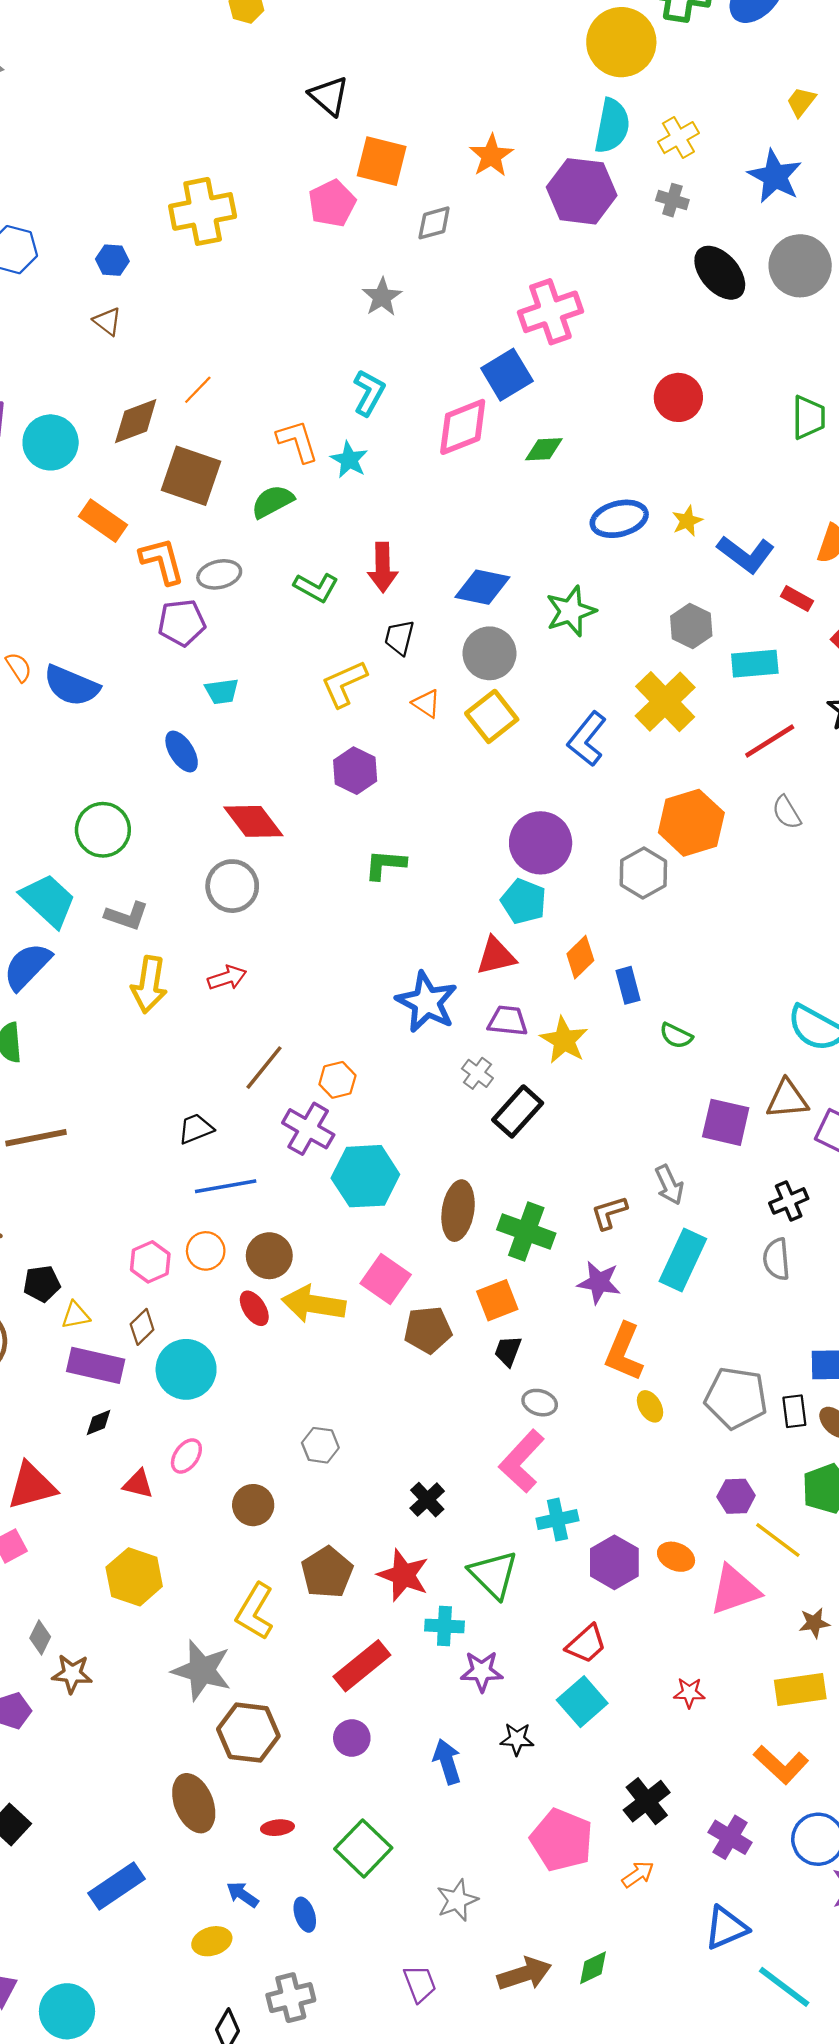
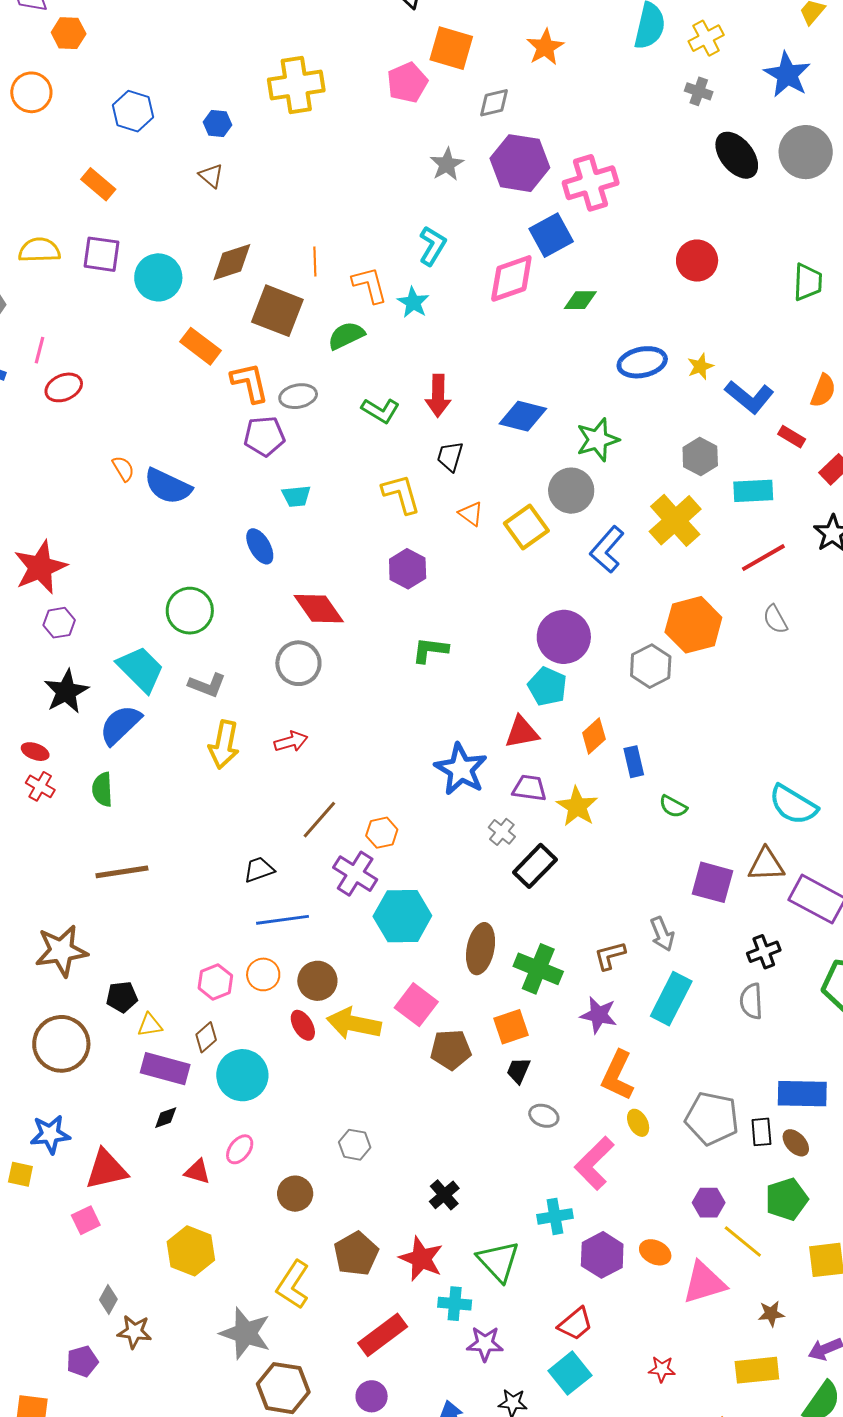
purple hexagon: (582, 191) -> (520, 163), moved
orange line: (198, 390) -> (315, 262), moved, turned -48
gray circle: (489, 653) -> (571, 491), moved
yellow L-shape: (344, 684) -> (401, 494), turned 96
pink L-shape: (522, 1461) -> (594, 1163), moved

